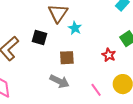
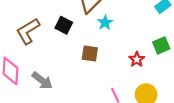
gray arrow: (59, 81) -> (42, 81), moved

